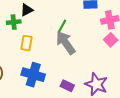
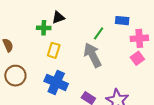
green line: (62, 26) -> (99, 33), moved

